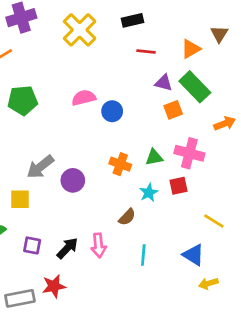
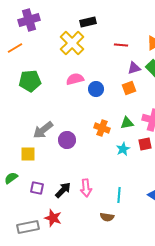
black rectangle: (132, 20) -> (88, 22), moved
yellow cross: (80, 30) -> (72, 43), moved
purple triangle: (164, 83) -> (134, 68), turned -32
orange square: (173, 110) -> (129, 88), moved
brown semicircle: (127, 217) -> (107, 217), moved, turned 56
red star: (54, 286) -> (53, 218), turned 30

